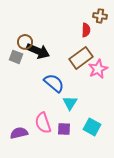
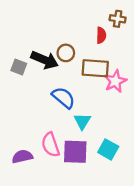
brown circle: (25, 42) -> (66, 53), moved
brown rectangle: (81, 58) -> (95, 68), turned 40
purple square: (64, 129) -> (75, 152), size x1.6

